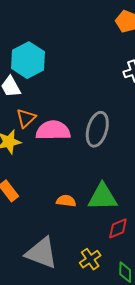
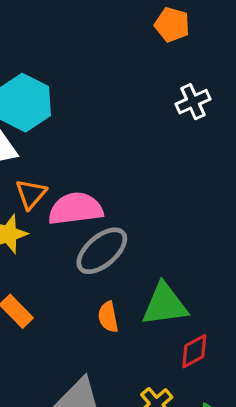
gray ellipse: (97, 129) -> (102, 251), moved, turned 40
orange semicircle: (66, 201) -> (108, 317), turned -102

